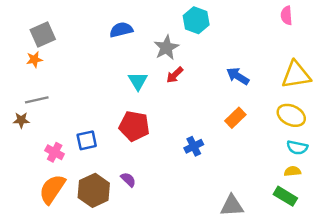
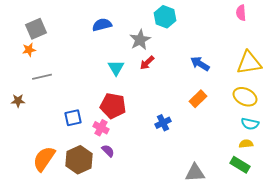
gray line: (37, 100) -> (42, 77), moved
pink cross: (55, 152) -> (101, 128), moved

